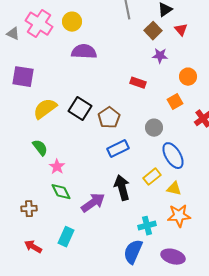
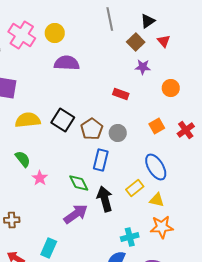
orange square: (175, 102) -> (157, 126), moved
yellow semicircle: (45, 109) -> (28, 120), turned 30
gray circle: (154, 128) -> (118, 133), moved
blue rectangle: (118, 149) -> (101, 160), turned -50
green diamond: (61, 192) -> (79, 183), moved

